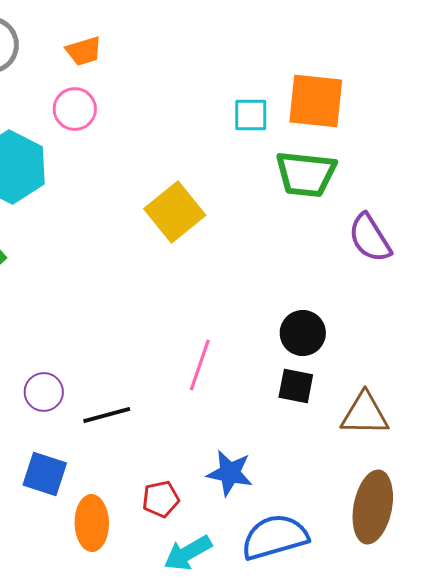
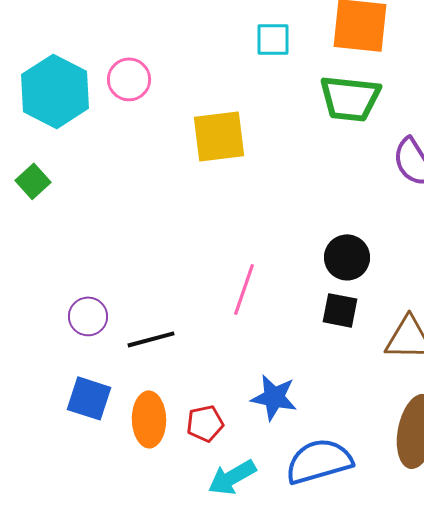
pink circle: (75, 109) -> (129, 79), moved
cyan square: (251, 115) -> (273, 39), moved
yellow square: (175, 212) -> (219, 136), turned 32
orange ellipse: (92, 523) -> (149, 419), moved

